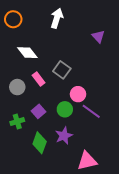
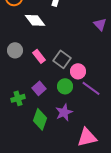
purple triangle: (98, 36) -> (100, 24), moved
white diamond: (27, 53) -> (35, 20), moved
gray square: (62, 70) -> (62, 59), moved
gray circle: (17, 87) -> (15, 50), moved

